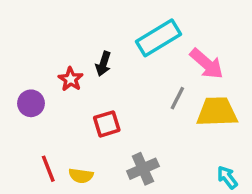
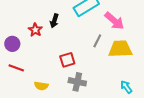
red square: (107, 124) -> (67, 60), moved
red line: (48, 169) -> (16, 68), moved, turned -49
gray cross: (143, 169) -> (77, 82), turned 36

